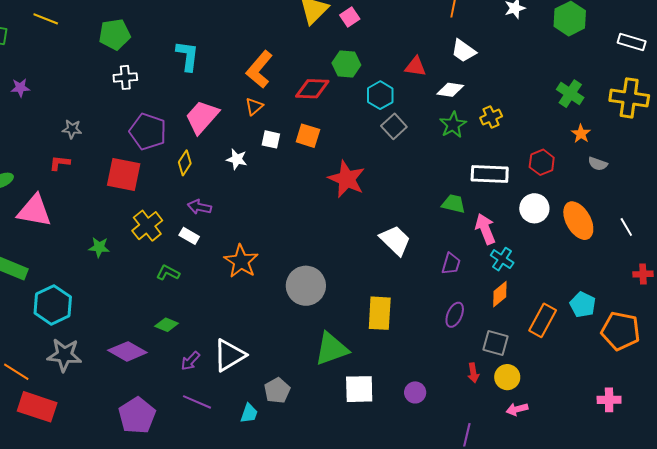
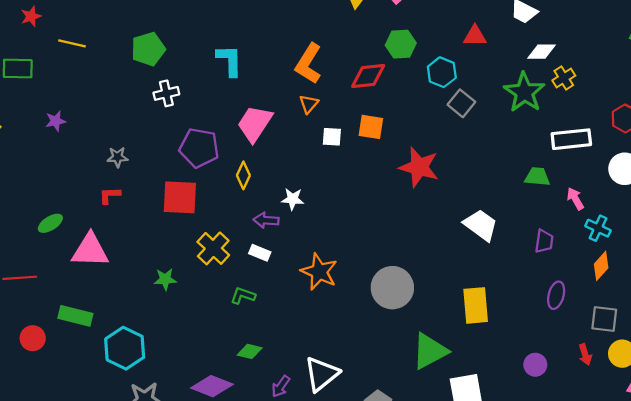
white diamond: (450, 90) -> (542, 52), moved
green star: (453, 125) -> (524, 92), size x1.4
white star: (237, 159) -> (293, 199), moved
pink arrow: (485, 229) -> (575, 199), size x0.7
purple circle: (415, 392) -> (535, 365), moved

